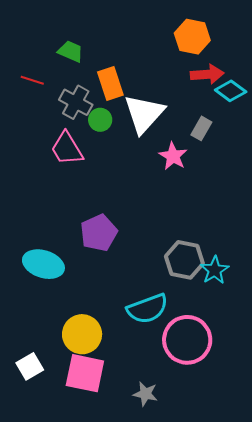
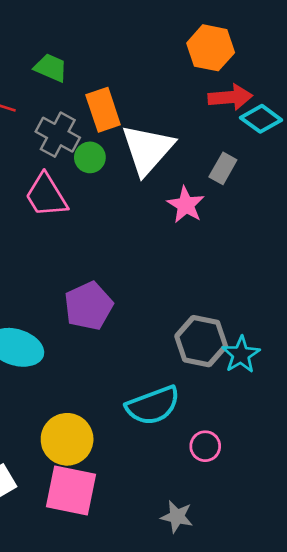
pink circle: (187, 340) -> (205, 446), size x0.5
gray star: (145, 394) -> (177, 517), moved

